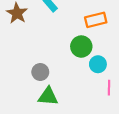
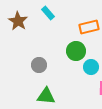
gray circle: (40, 72) -> (39, 65), moved

